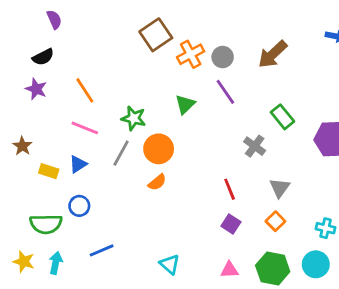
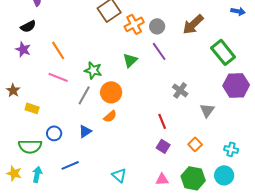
green rectangle: (282, 117) -> (223, 52), moved, size x1.4
blue triangle: (78, 164) -> (85, 131), moved
gray triangle: (280, 188) -> (207, 110), moved

